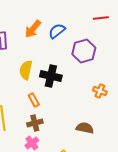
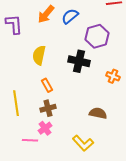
black cross: (51, 76) -> (79, 61), moved

